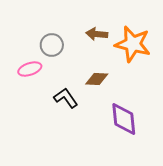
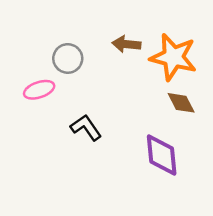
brown diamond: (97, 79) -> (181, 103), moved, turned 60

